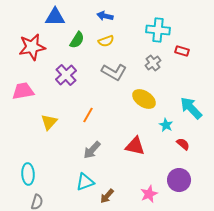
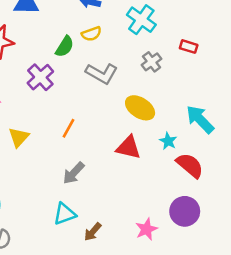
cyan cross: (158, 30) -> (141, 20), moved, turned 30
green semicircle: (77, 40) -> (65, 47), moved
red semicircle: (183, 144) -> (190, 165), size x1.6
red triangle: (135, 146) -> (129, 147), moved

